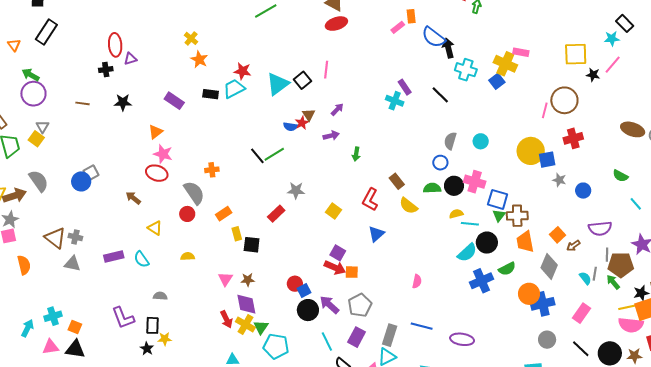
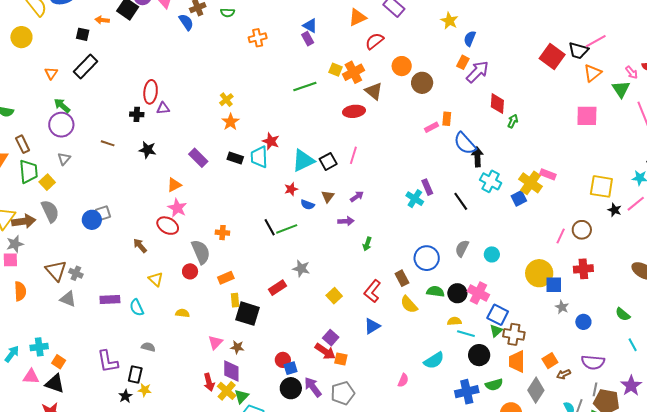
red ellipse: (336, 24) -> (354, 111), moved
cyan trapezoid: (234, 89) -> (259, 157), turned -75
brown circle: (564, 100) -> (582, 230), size x0.7
red star: (302, 123) -> (291, 189), moved
yellow square: (36, 139) -> (47, 182), moved
blue circle: (440, 163) -> (427, 258), moved, size x1.6
black square: (252, 245) -> (248, 314), size x1.4
cyan semicircle: (467, 253) -> (434, 360), moved

